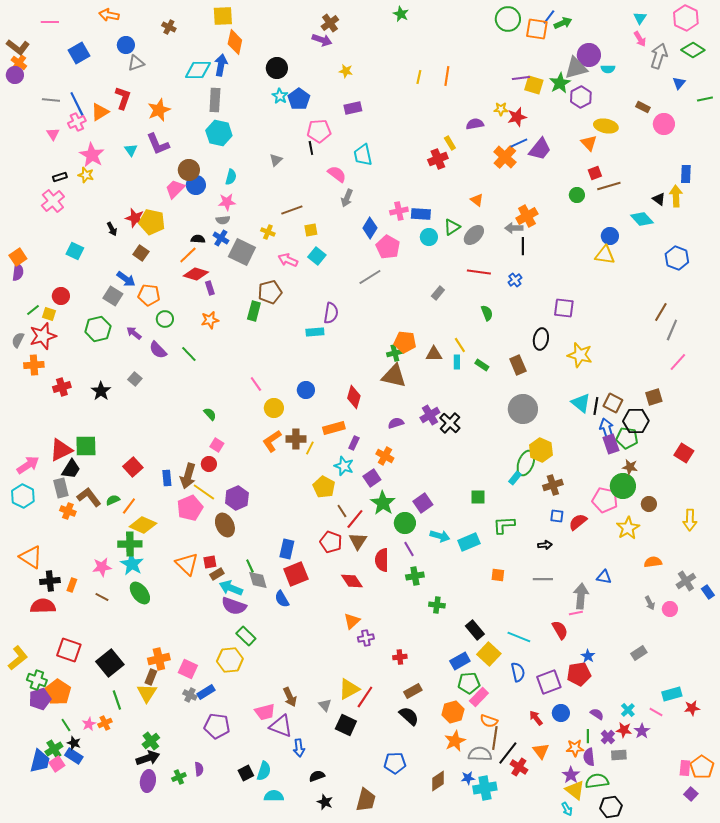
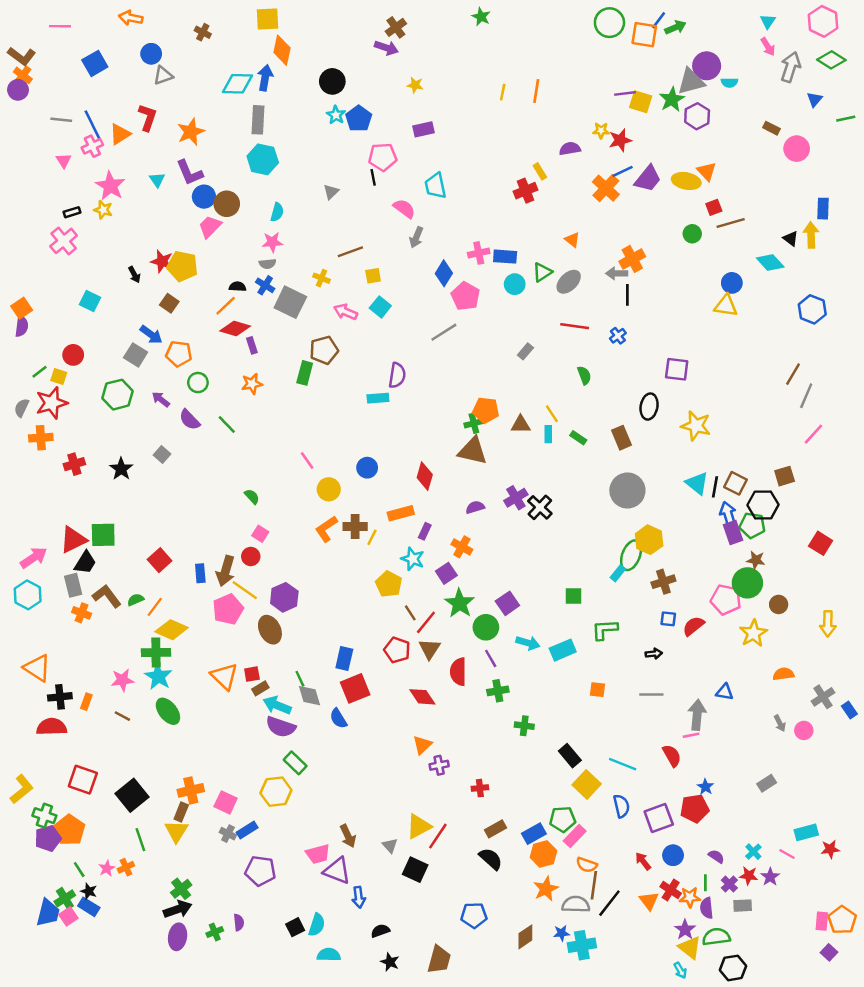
yellow ellipse: (606, 126) -> (686, 181), moved
blue circle: (196, 185) -> (204, 197), moved
blue rectangle: (460, 661) -> (534, 834), moved
red cross: (519, 767) -> (671, 890), moved

